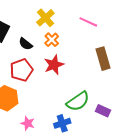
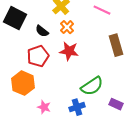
red star: (54, 65) -> (69, 51), turned 30
purple rectangle: (103, 111) -> (116, 104), moved

